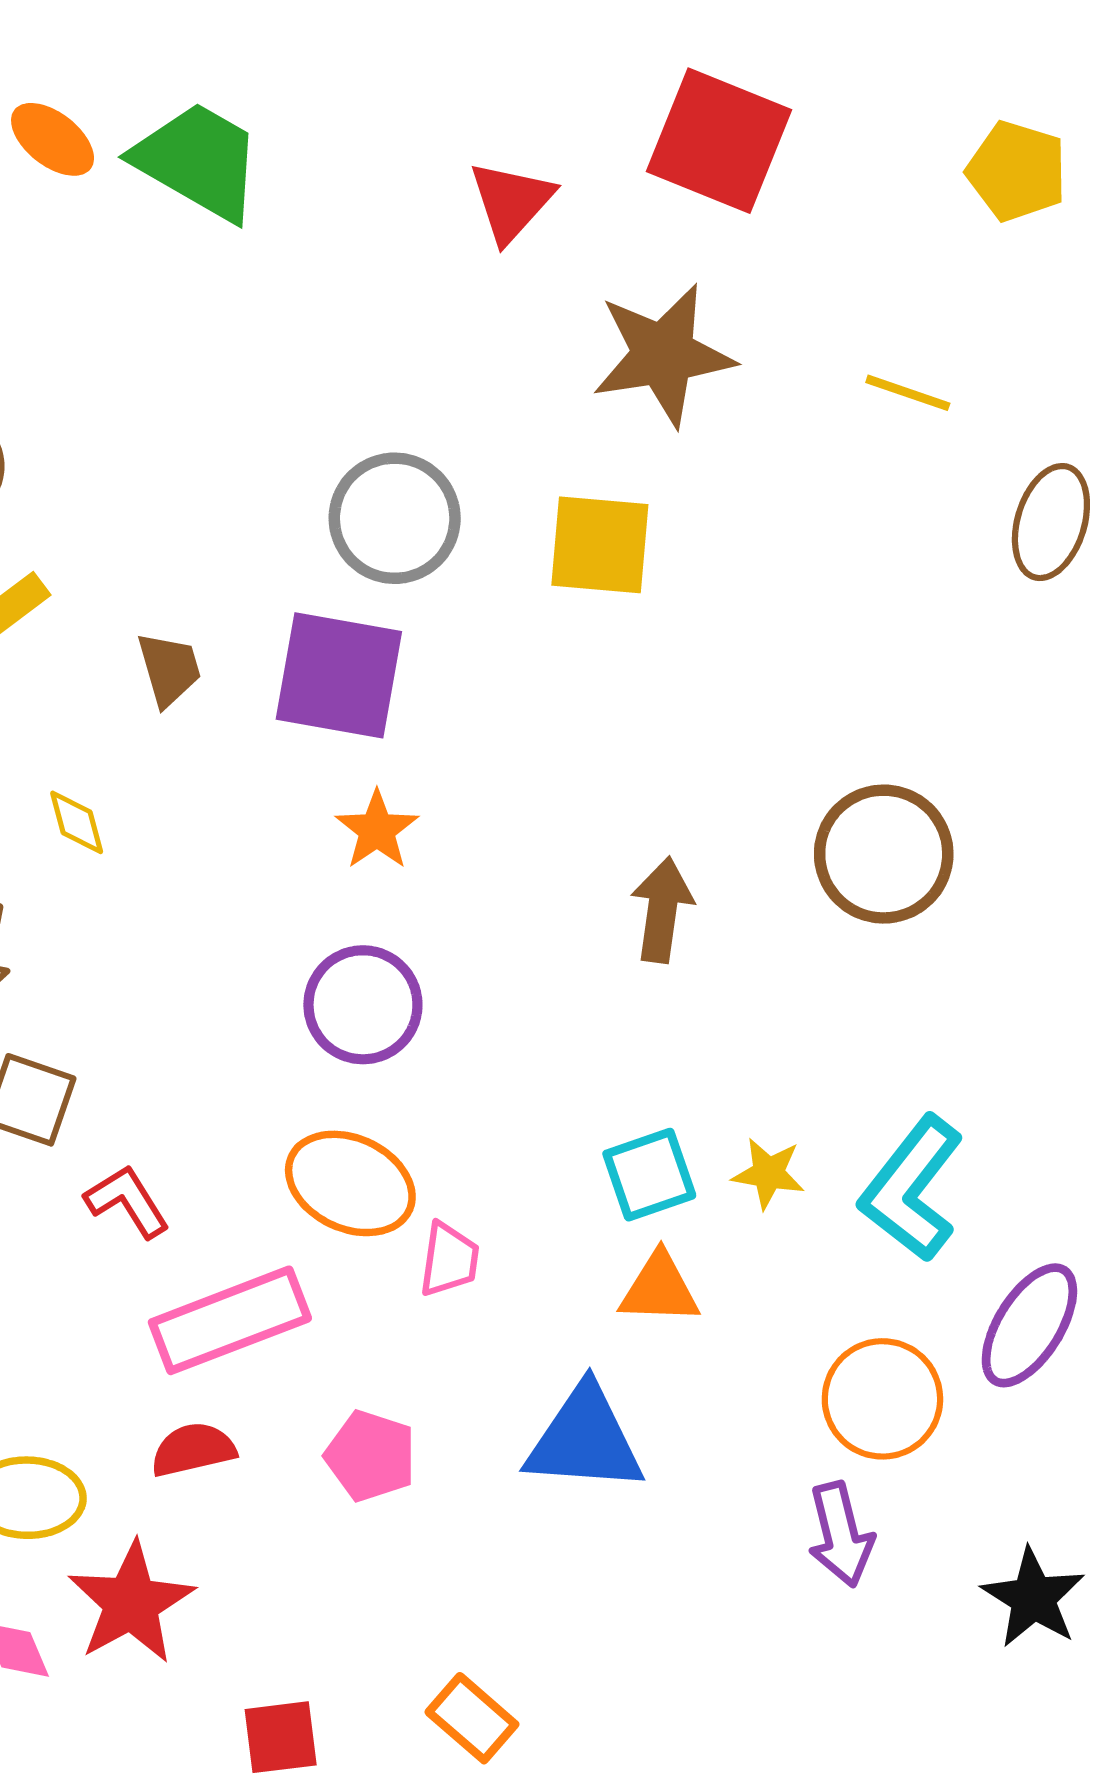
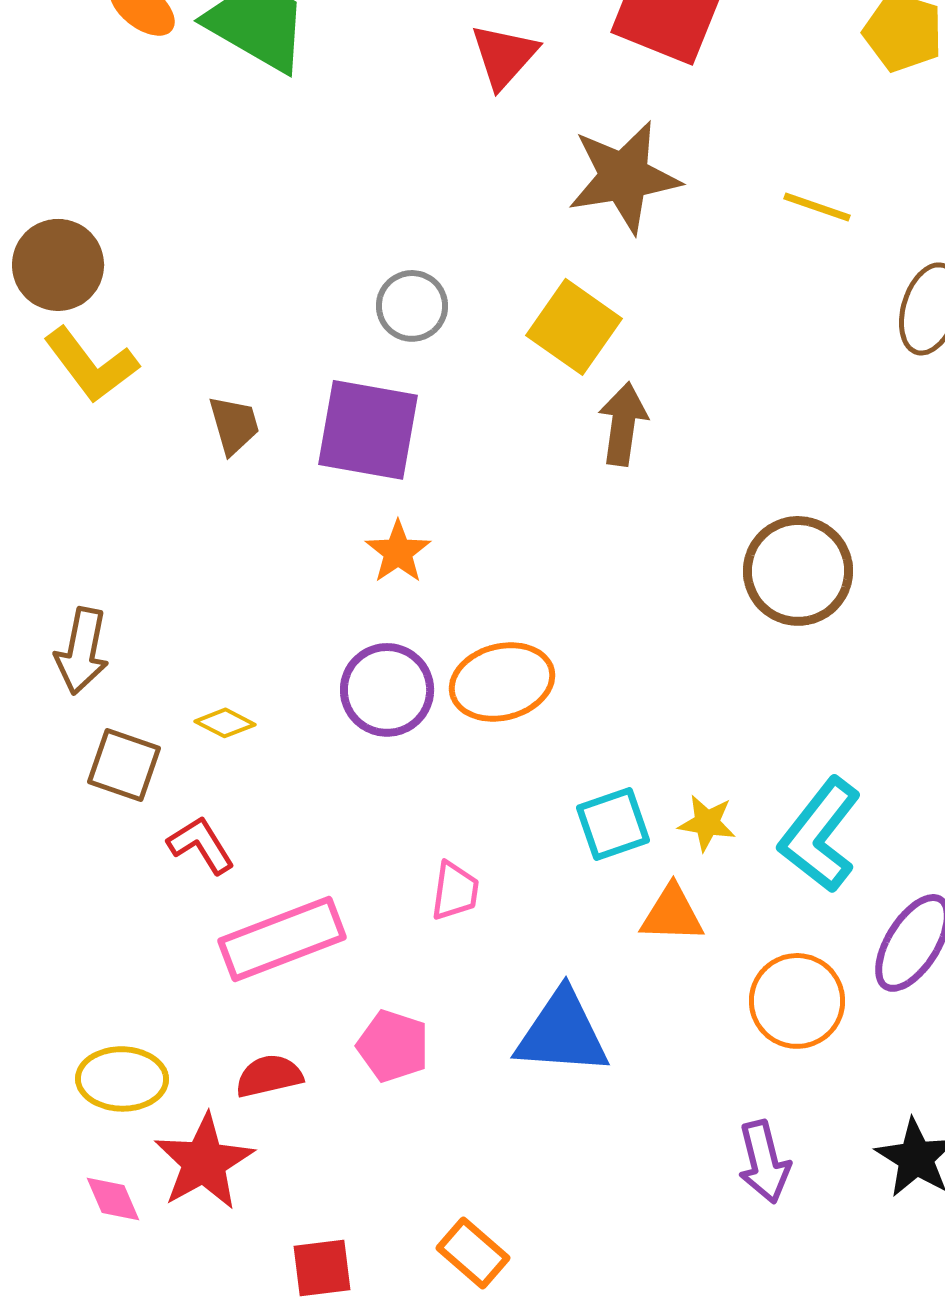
gray circle: (395, 518) -> (412, 306), size x0.7
yellow square: (600, 545) -> (574, 327), turned 30
yellow diamond: (77, 822) -> (225, 723), moved, turned -48
brown arrow: (662, 910) -> (623, 424), moved
orange ellipse: (350, 1183) -> (502, 682), moved, turned -40
orange triangle: (659, 1289) -> (672, 914), moved
red semicircle: (193, 1450) -> (269, 1076), moved
purple arrow: (841, 1534) -> (764, 1162), moved

